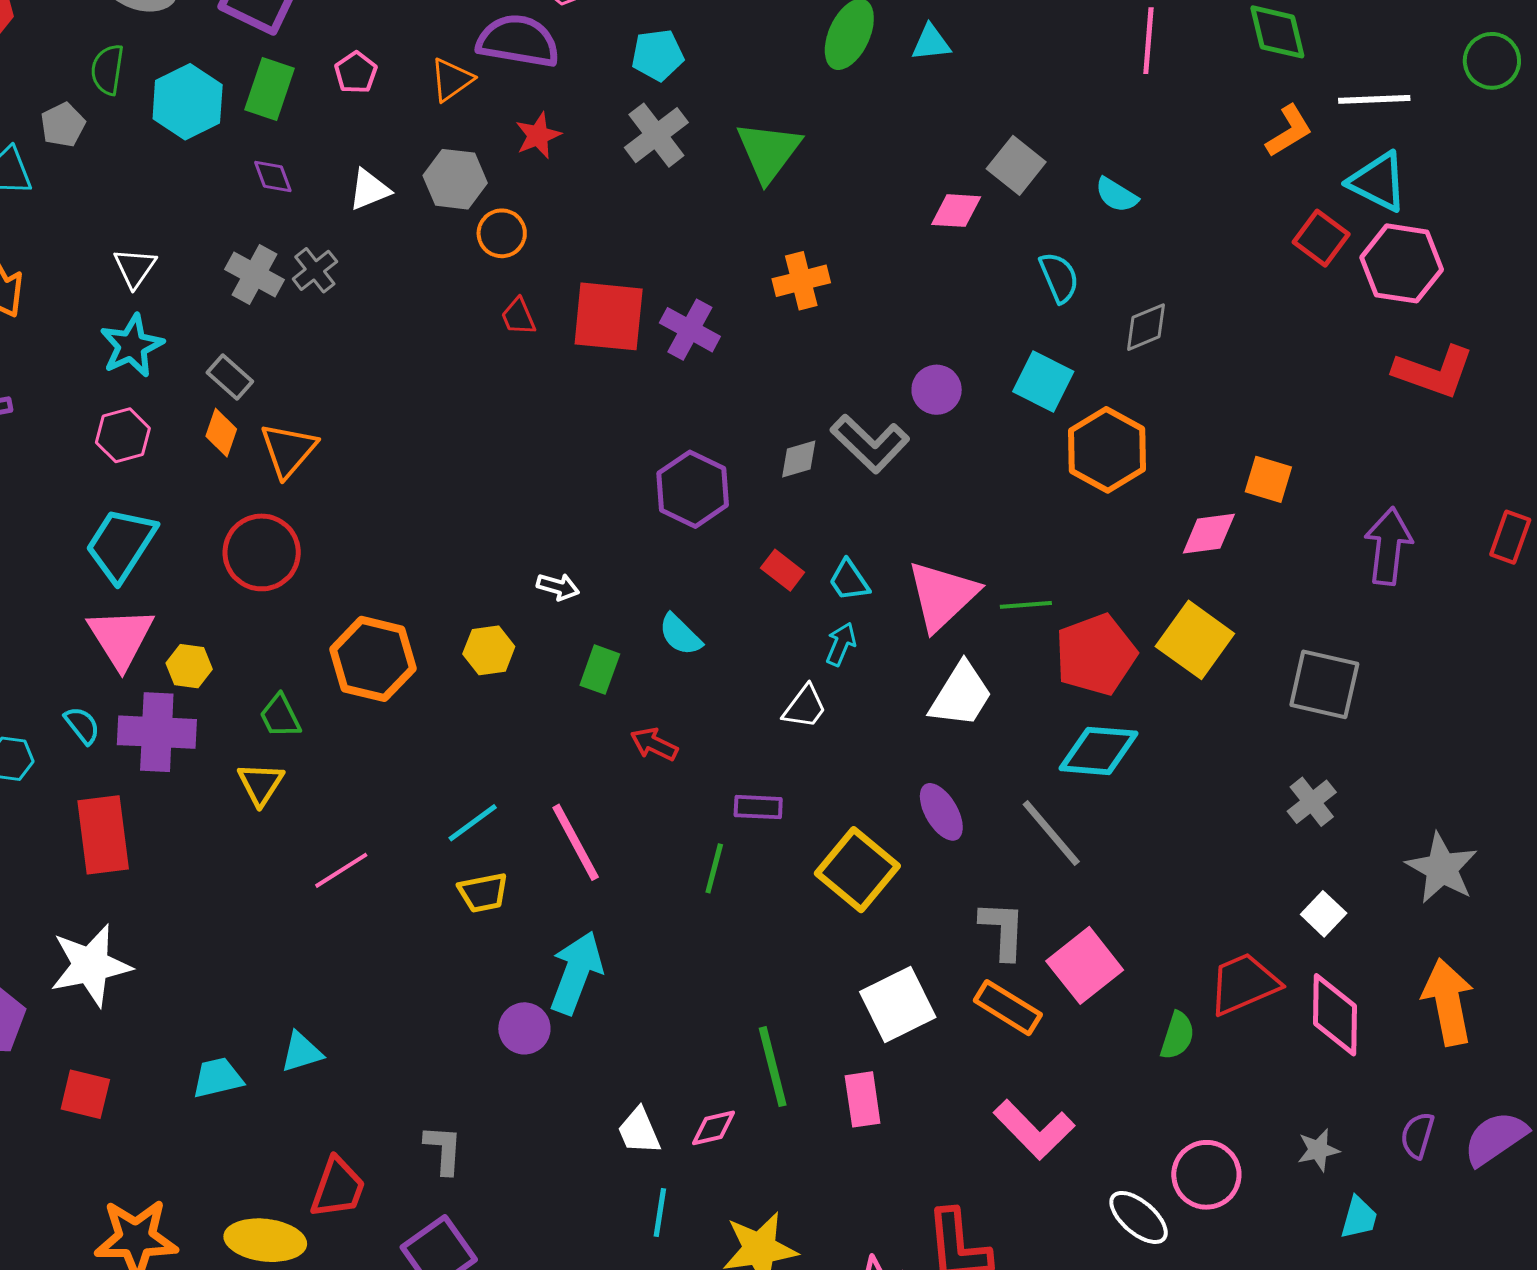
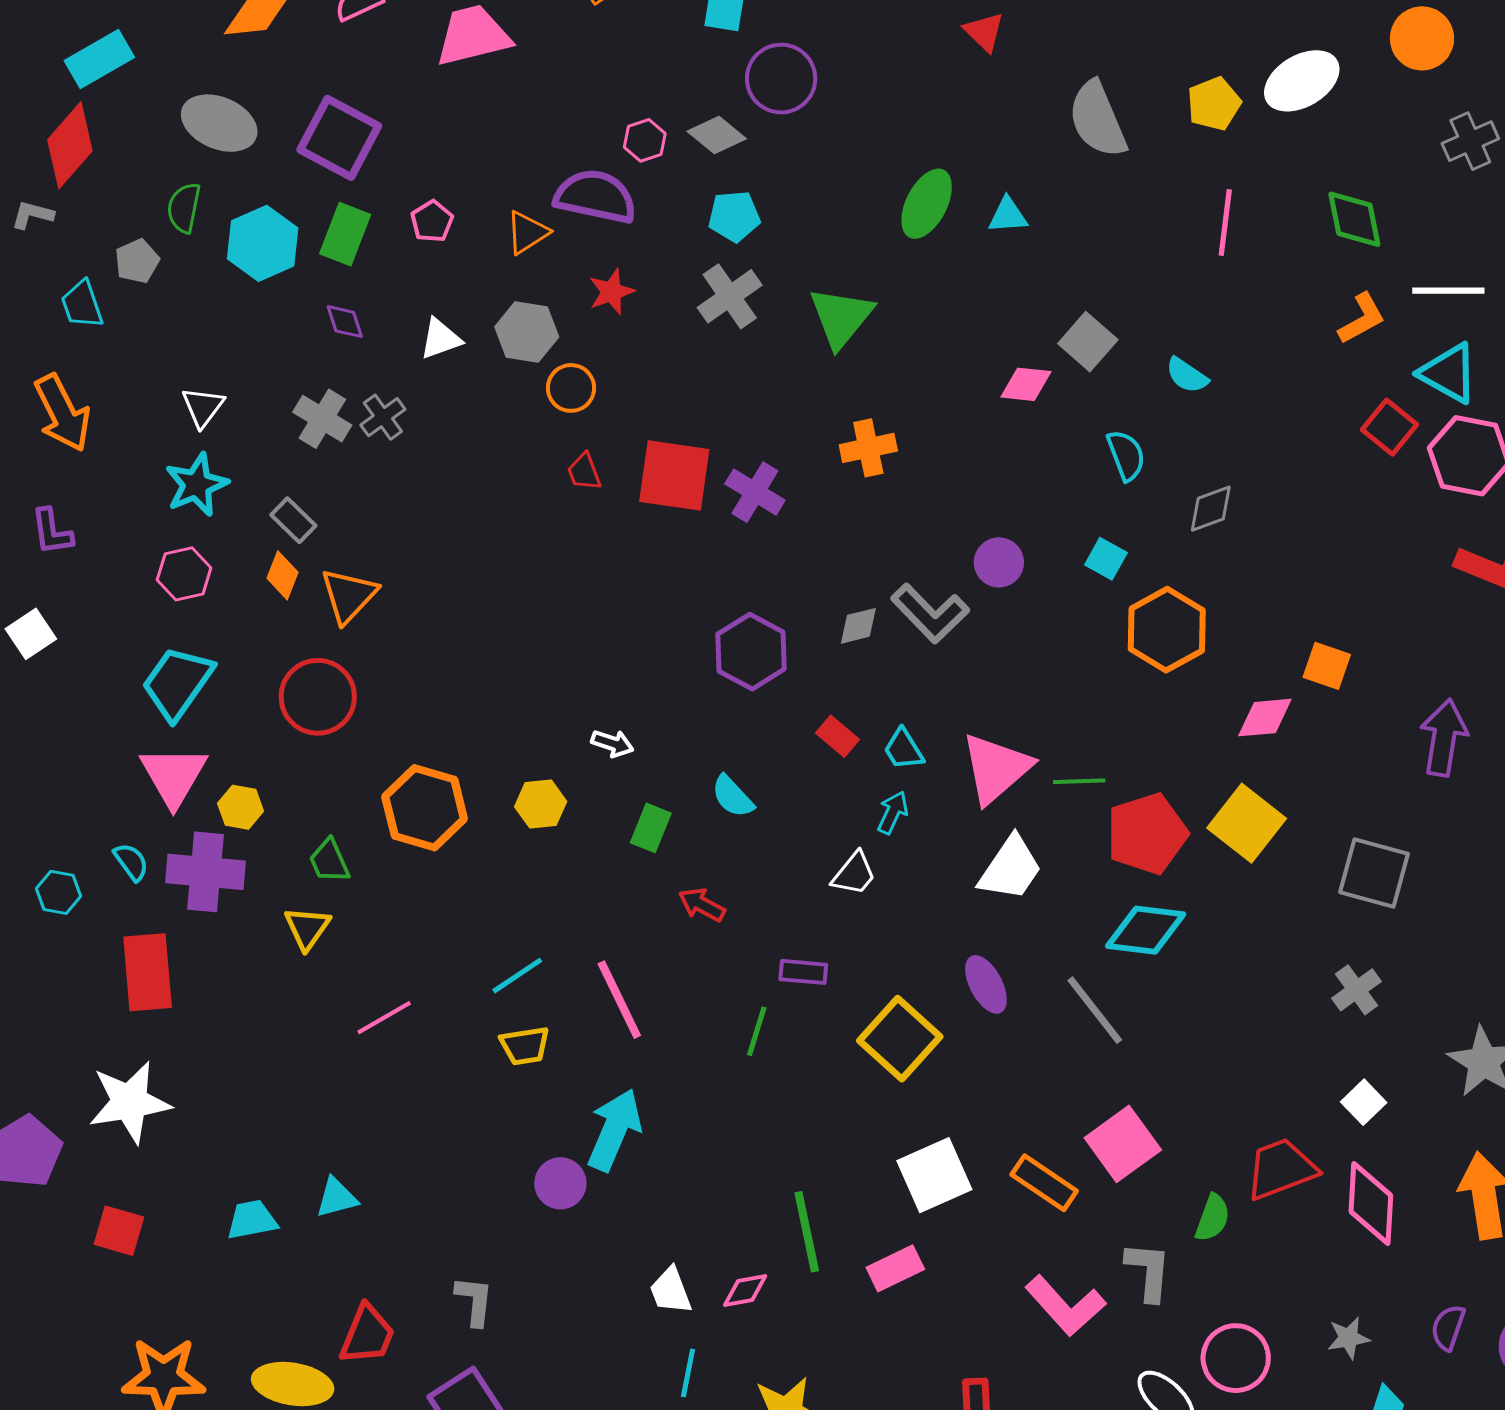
cyan square: (1043, 382) -> (1106, 559), size x0.7
gray L-shape: (1003, 930) -> (1148, 1271), moved
pink rectangle: (863, 1099) -> (895, 1268), turned 70

